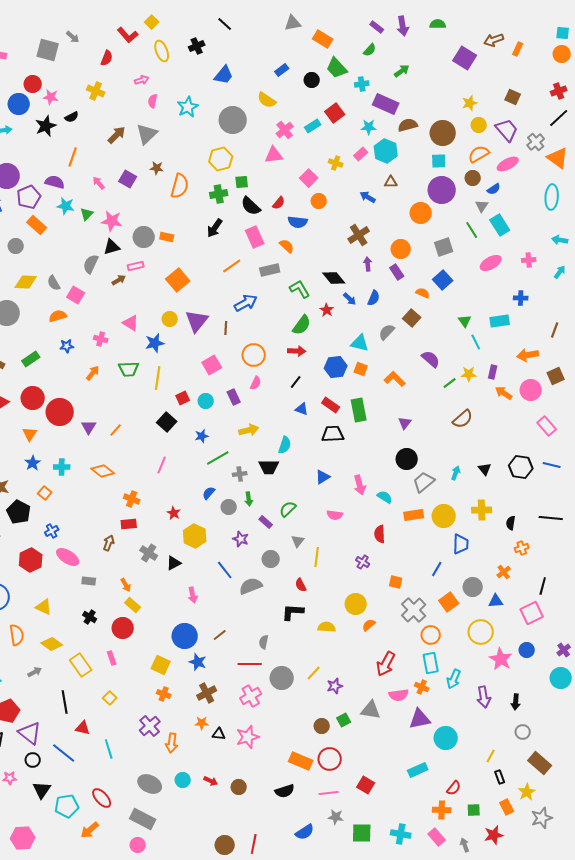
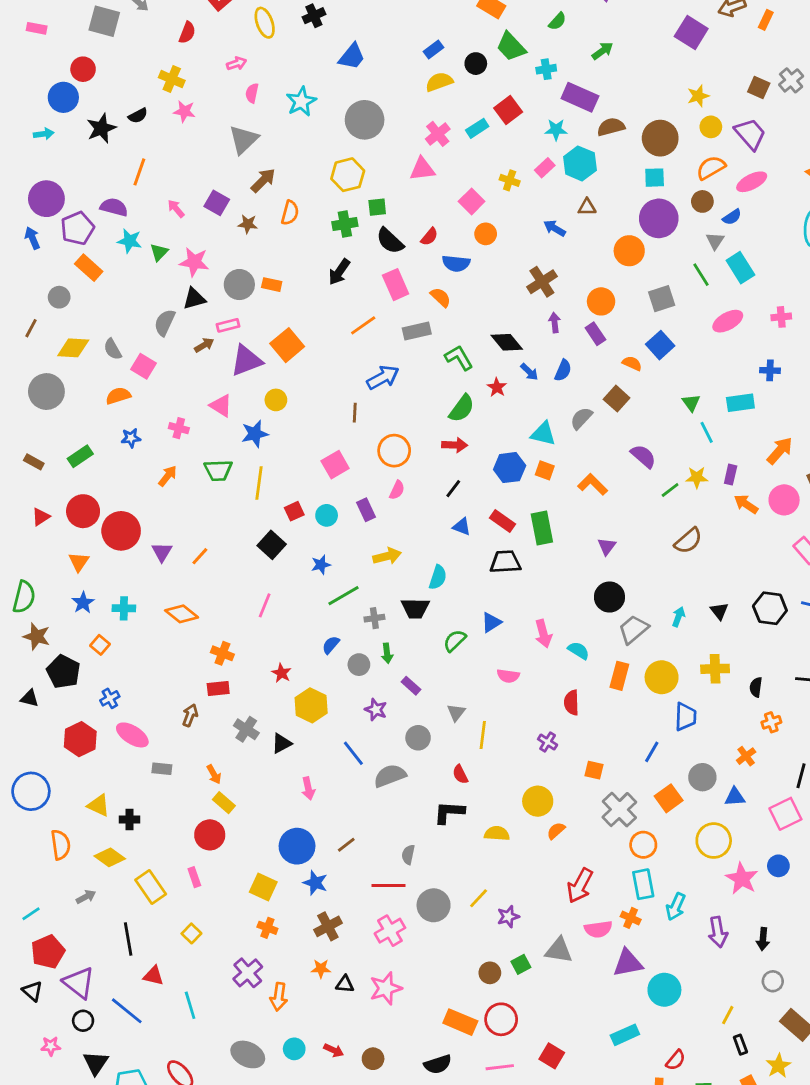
pink star: (51, 97) -> (184, 111), moved
yellow semicircle: (267, 100) -> (439, 82), moved, turned 126
brown arrow: (117, 135) -> (263, 180), moved
gray cross: (536, 142) -> (791, 80), moved
brown star: (157, 168) -> (248, 224), moved
orange semicircle: (180, 186) -> (290, 213), size x0.7
purple triangle: (197, 321) -> (246, 361), moved, turned 30
orange arrow: (528, 355) -> (780, 451), turned 140
green semicircle: (288, 509) -> (455, 641), moved
orange rectangle: (414, 515) -> (619, 676), turned -66
black cross: (90, 617) -> (130, 819), moved, turned -32

